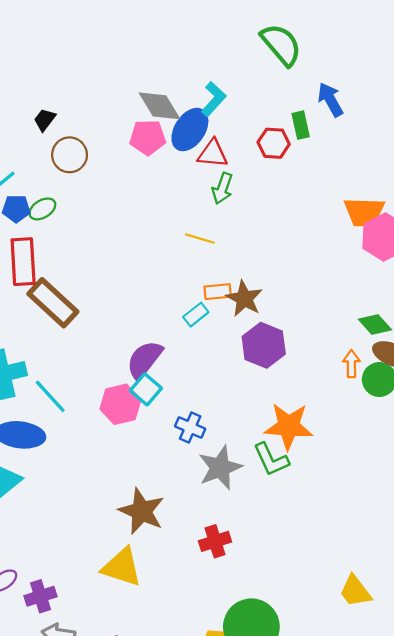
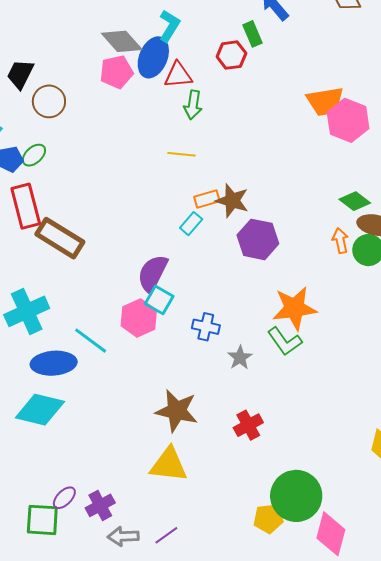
black trapezoid: (45, 120) -> (20, 74), size x1.4
cyan line: (50, 396) -> (91, 341), moved
gray star: (220, 468) -> (240, 358), size x0.6

